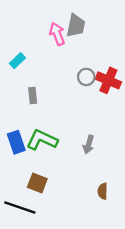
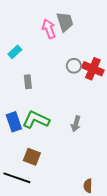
gray trapezoid: (76, 26) -> (65, 22), turned -30
brown semicircle: (103, 191) -> (88, 186), moved

